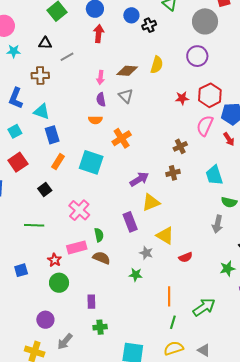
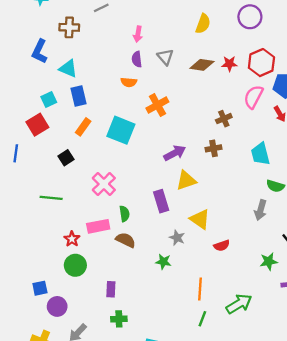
brown diamond: (127, 71) -> (202, 65), moved
cyan square: (15, 131) -> (49, 99), moved
blue square: (21, 270) -> (40, 288), moved

